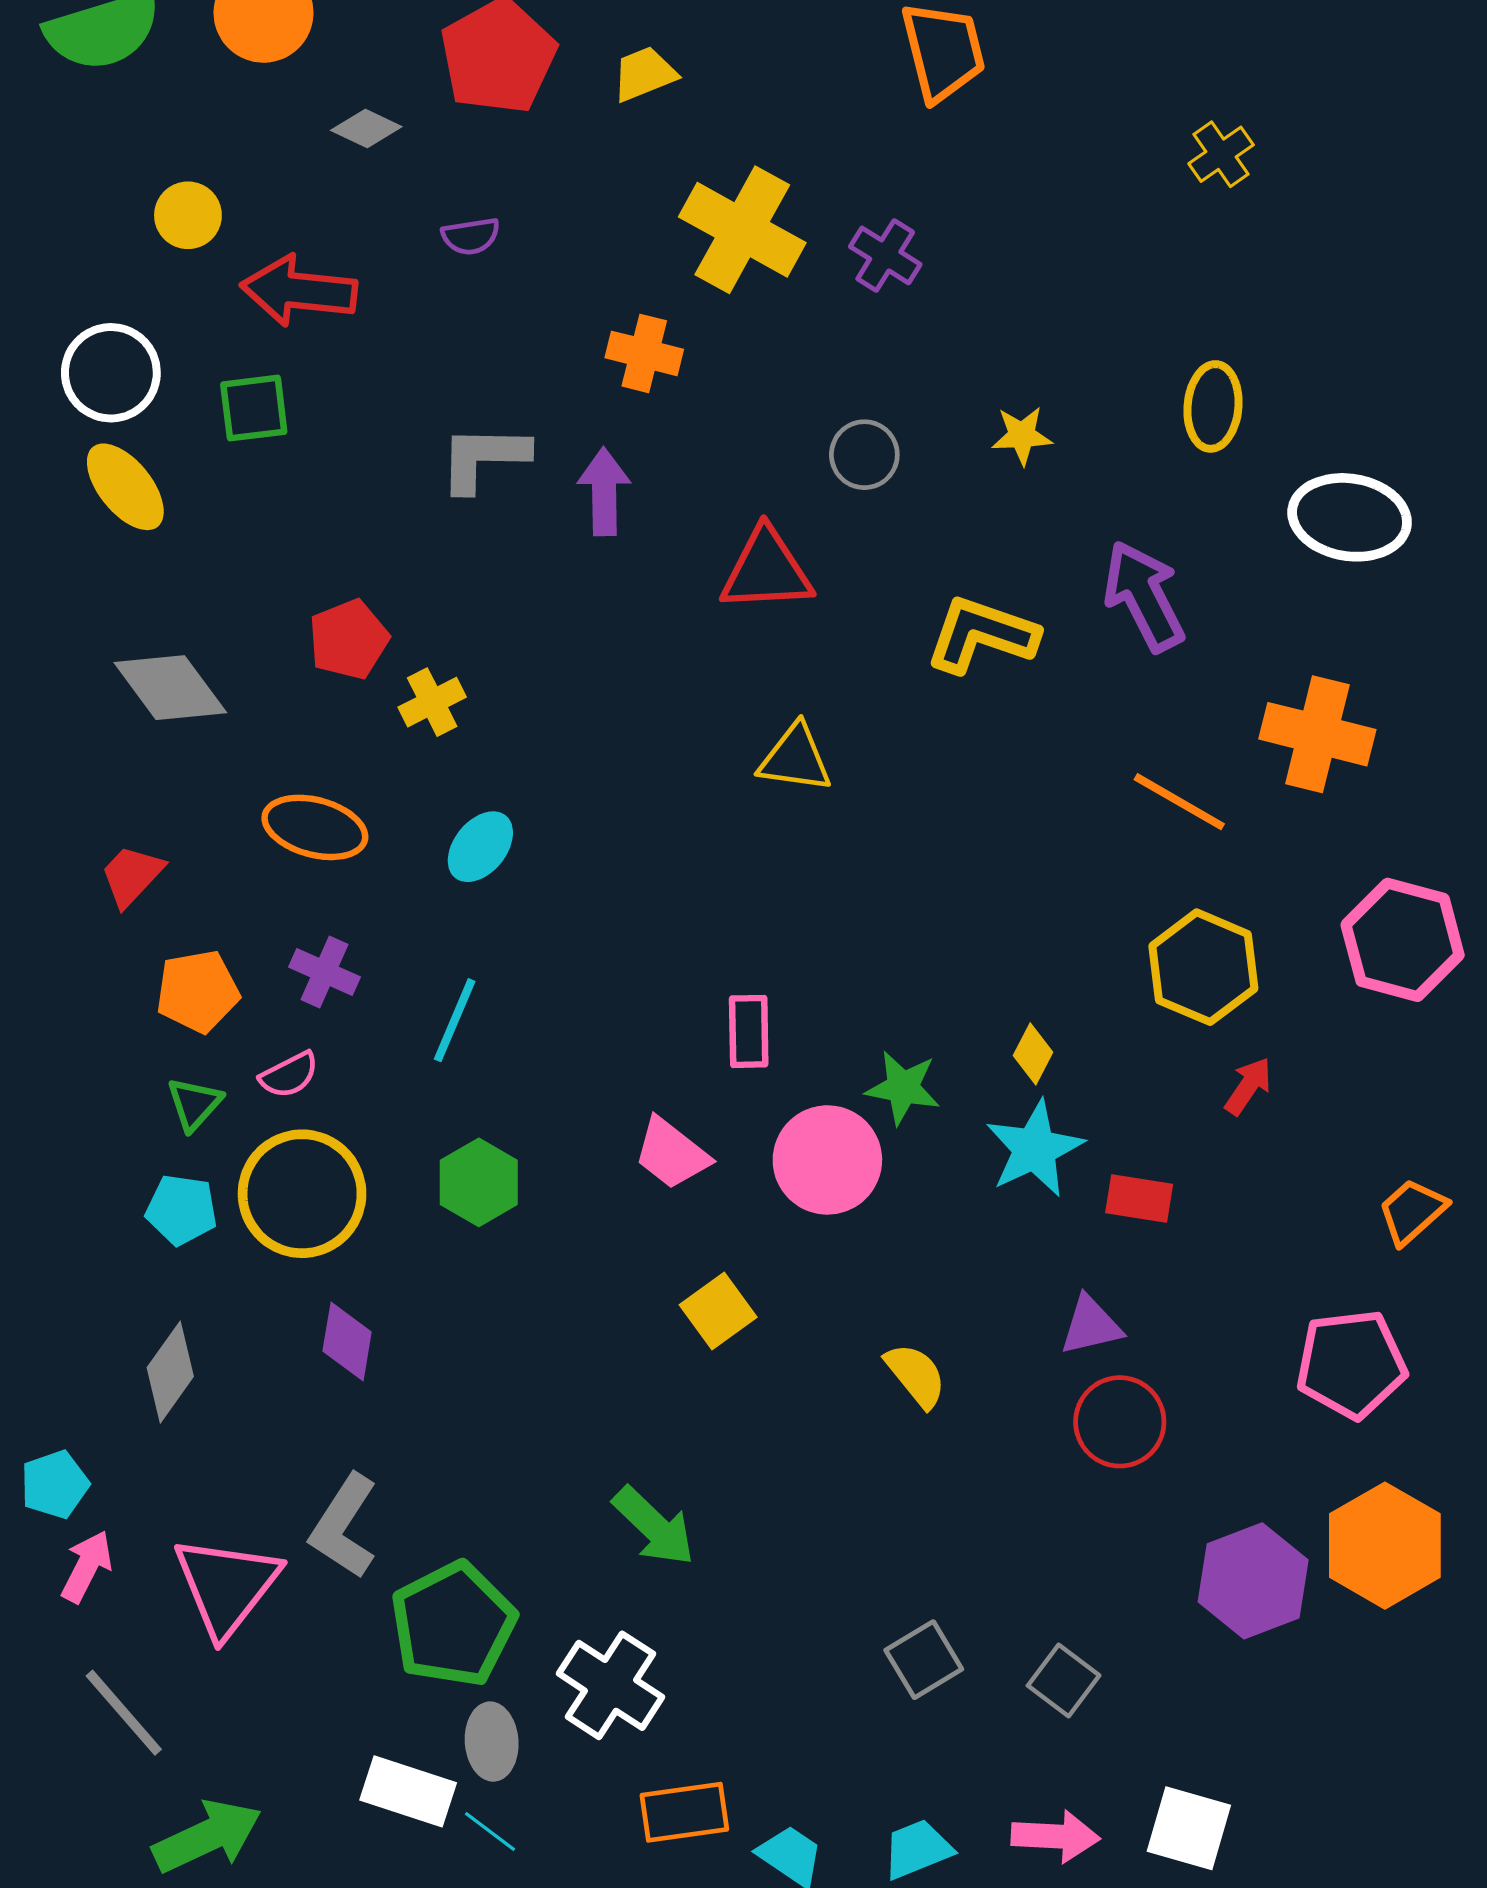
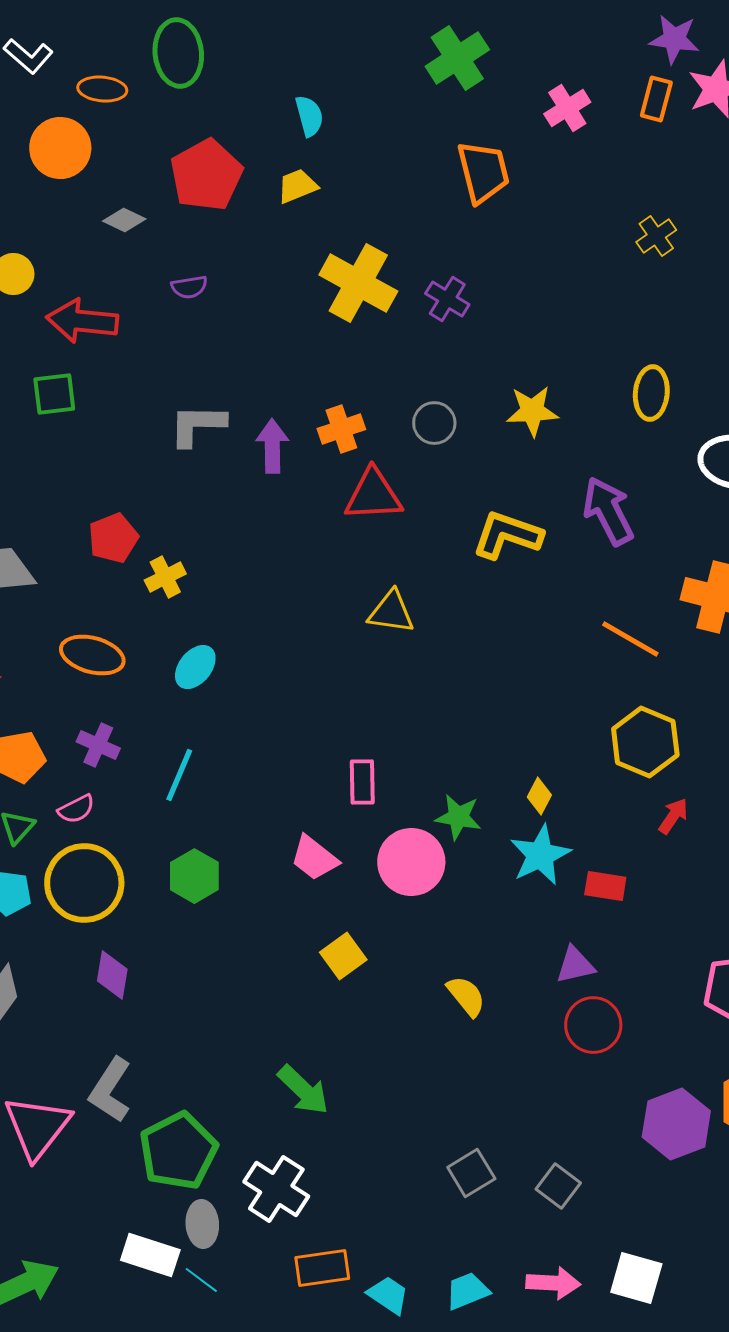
orange cross: (644, 353) -> (341, 429), moved, turned -33
yellow star: (1022, 435) -> (532, 411), size x1.4

